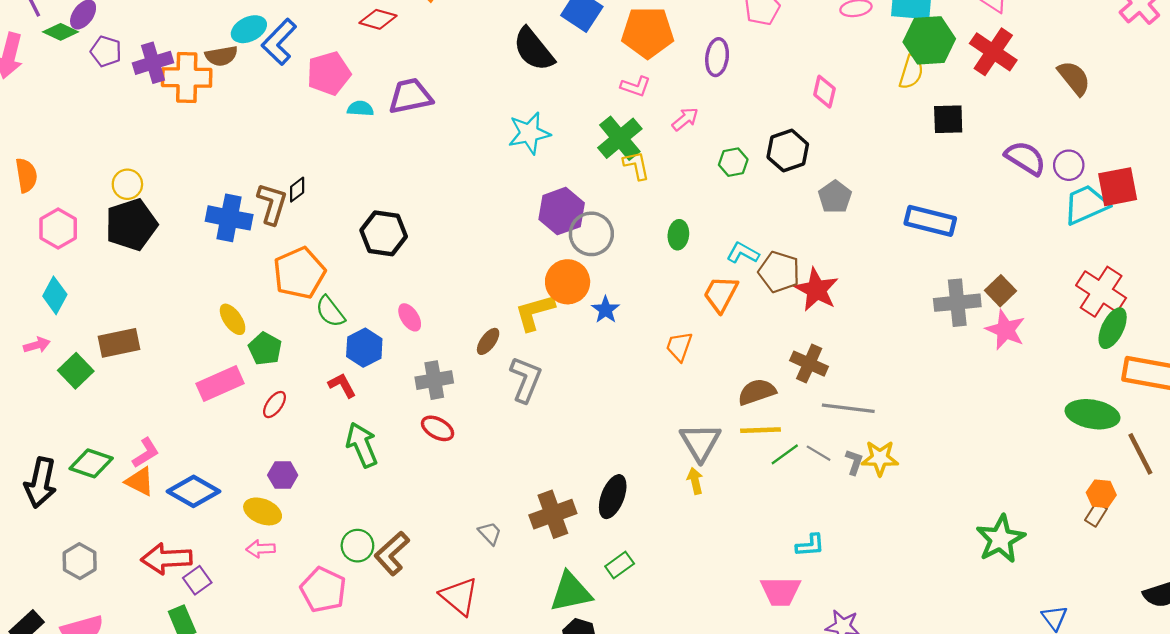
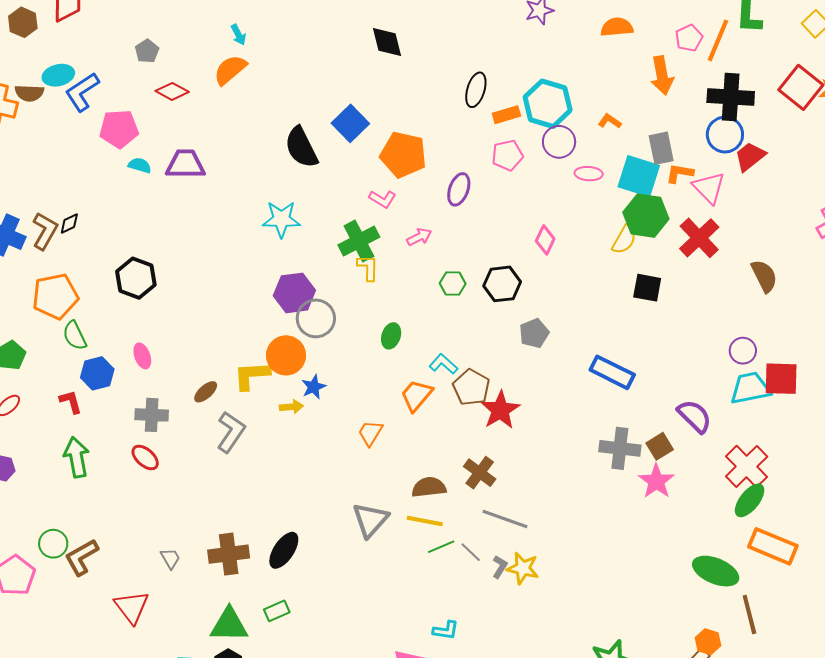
purple semicircle: (1025, 158) -> (695, 416), moved
yellow arrow: (695, 481) -> (291, 407), moved, turned 85

